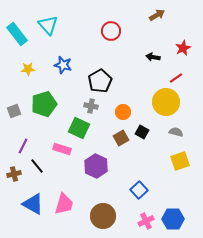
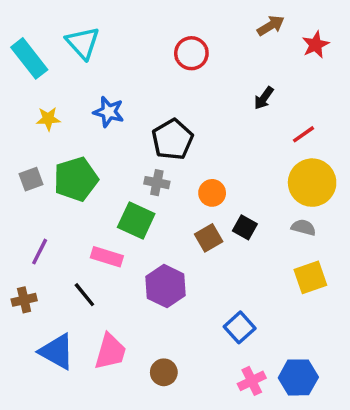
red star: (183, 48) -> (316, 45), moved
black arrow: (153, 57) -> (264, 98), turned -64
yellow circle: (166, 102) -> (312, 183), moved
gray square: (14, 111) -> (31, 179), moved
black line: (37, 166) -> (84, 295), moved
brown circle: (103, 216) -> (164, 372), moved, size x0.6

